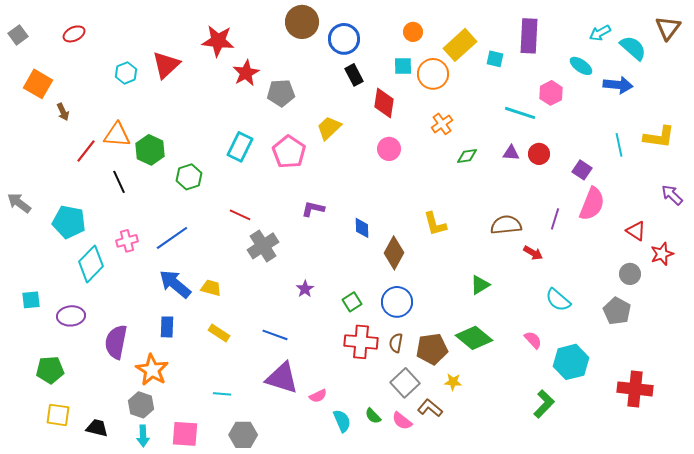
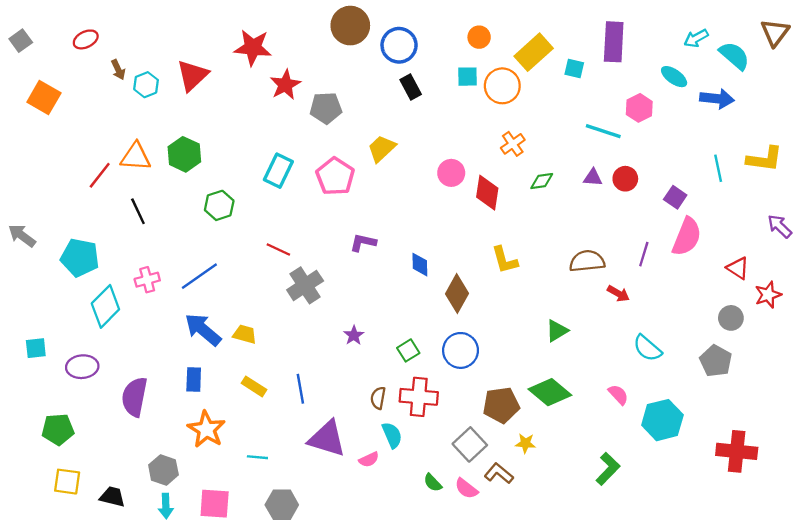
red diamond: (384, 103) -> (487, 193), moved
brown arrow: (63, 112) -> (118, 70), moved
green hexagon: (150, 150) -> (184, 154), moved
blue line: (275, 335) -> (300, 389), moved, turned 60
brown semicircle: (396, 343) -> (378, 398), moved
orange star: (152, 370) -> (206, 429), moved
green L-shape: (544, 404) -> (608, 469), moved
cyan semicircle: (342, 421) -> (392, 435), moved

